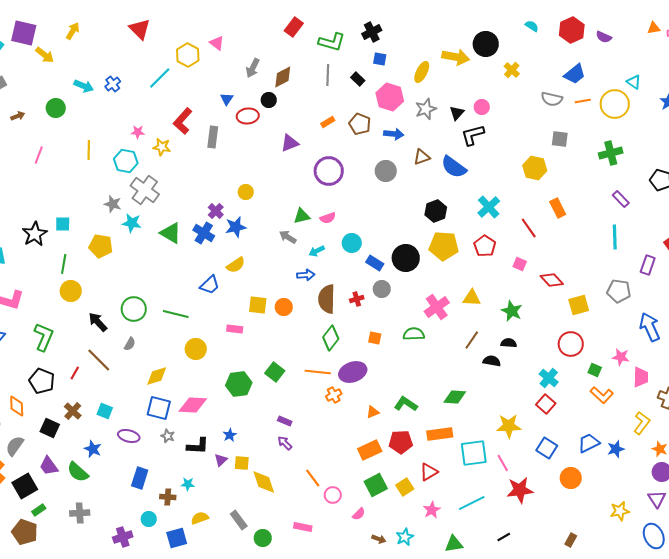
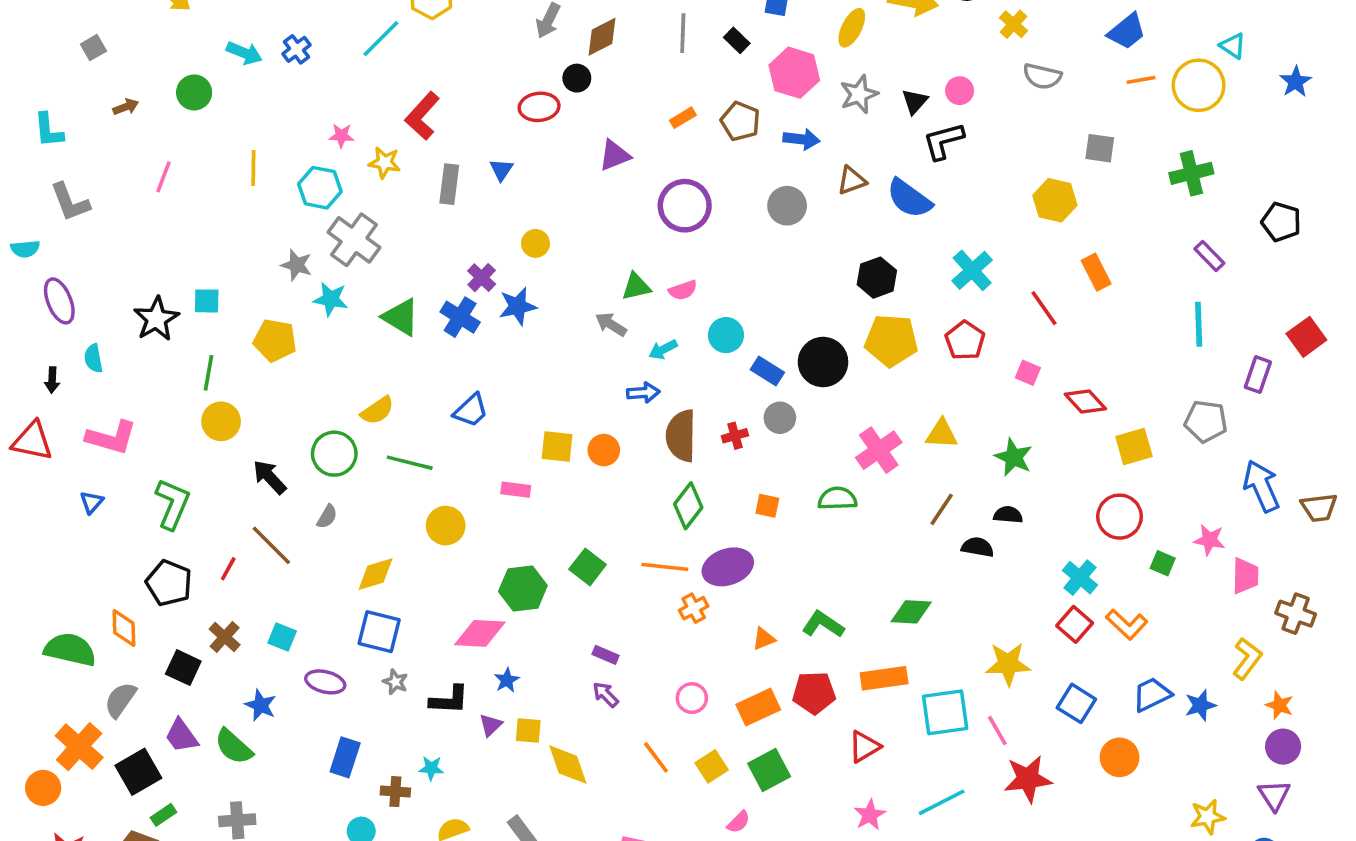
blue triangle: (227, 99) -> (501, 170), moved
gray semicircle: (552, 99) -> (1042, 76), moved
gray rectangle: (213, 137) -> (449, 184), moved
yellow semicircle: (236, 265) -> (377, 411), moved
orange L-shape: (602, 395) -> (1127, 624), moved
pink diamond: (193, 405) -> (480, 633), moved
yellow square: (405, 487) -> (712, 766), moved
pink circle: (333, 495) -> (692, 698), moved

